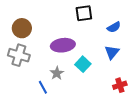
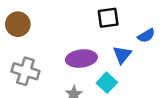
brown circle: (22, 28) -> (18, 24), moved
blue triangle: (112, 52) -> (122, 55), moved

